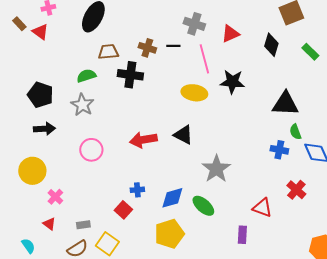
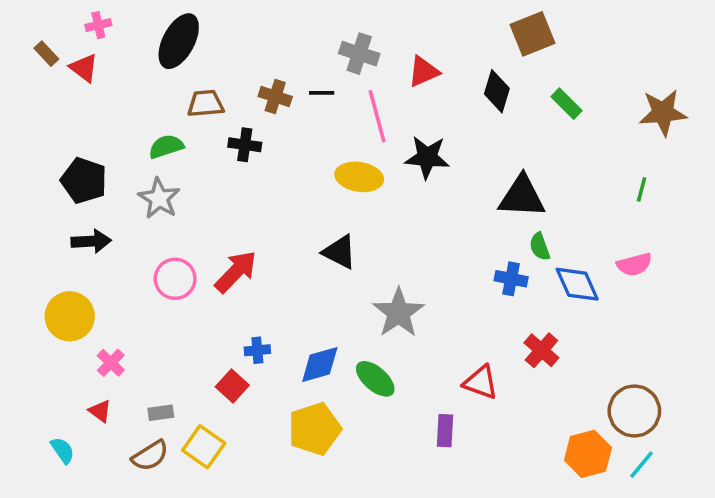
black cross: (130, 75) -> (245, 145), size x0.7
red arrow: (143, 140) -> (236, 272), moved, turned 144

